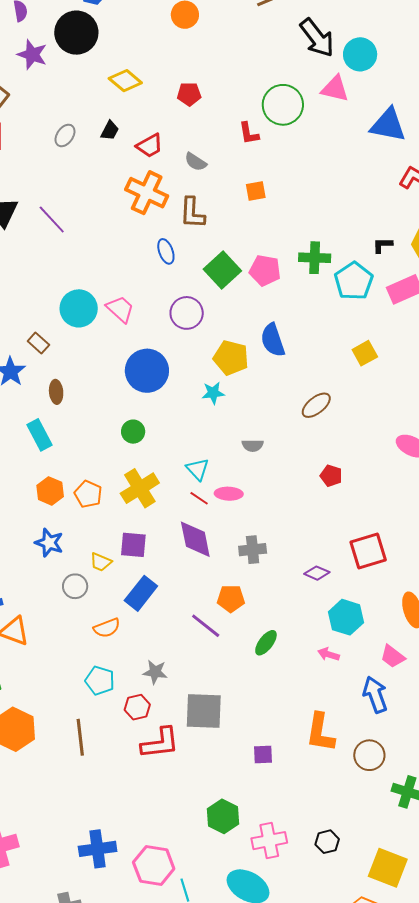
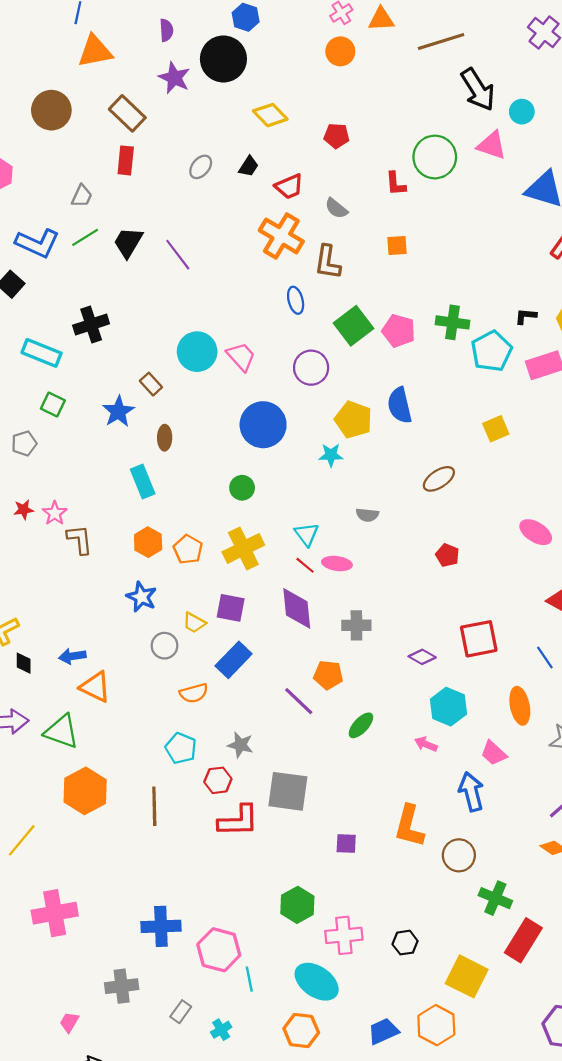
cyan circle: (360, 54) -> (522, 112), size x0.7

